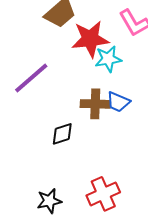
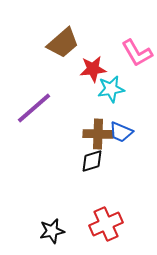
red star: (90, 39) -> (93, 69), size x0.7
black diamond: (62, 134) -> (92, 161), moved

